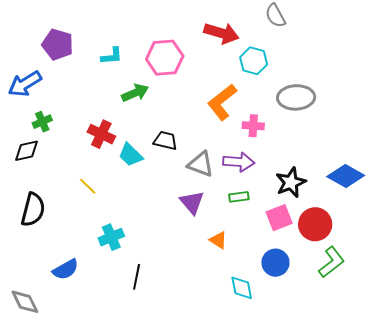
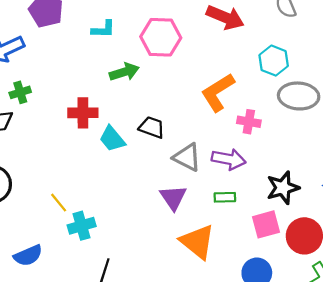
cyan hexagon: (254, 61) -> (274, 61), moved
red cross: (101, 134) -> (83, 113), turned -32
yellow line: (88, 186) -> (59, 203), moved
orange triangle: (218, 240) -> (197, 242), size x1.8

